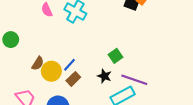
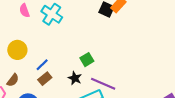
brown semicircle: (38, 63) -> (13, 80), moved
yellow circle: (51, 71) -> (17, 50), moved

